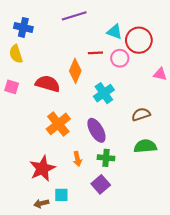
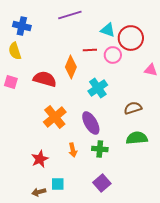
red star: (42, 168) -> (40, 159), size x0.7
purple square: (101, 184) -> (102, 183), moved

